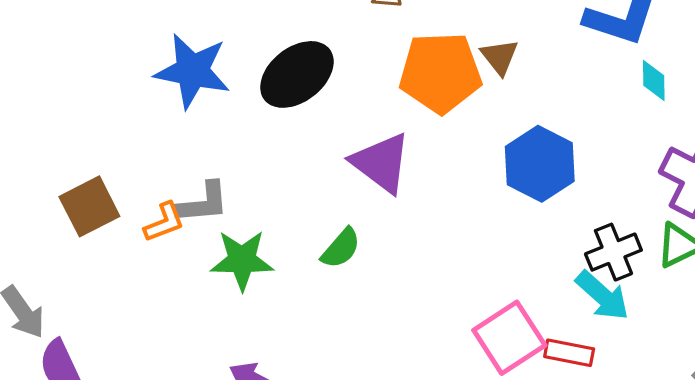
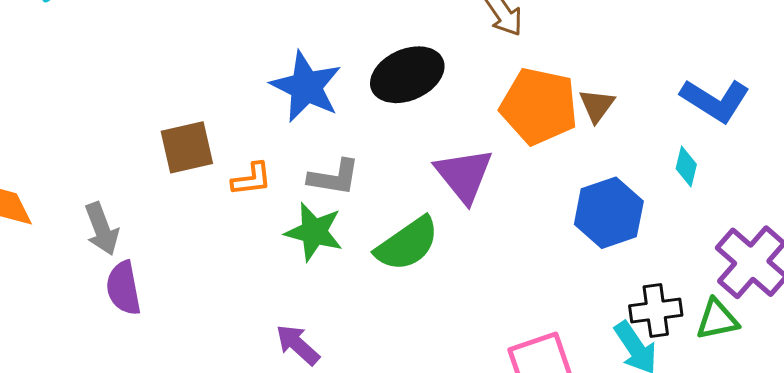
blue star: (192, 71) -> (306, 87), moved
cyan diamond: (654, 80) -> (686, 167), moved
gray L-shape: (203, 203) -> (334, 177), moved
green semicircle: (341, 248) -> (407, 244), size x1.6

